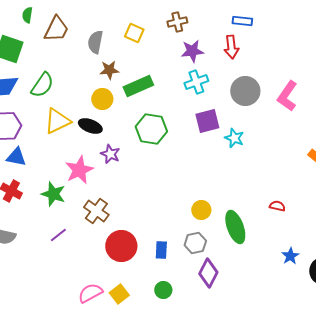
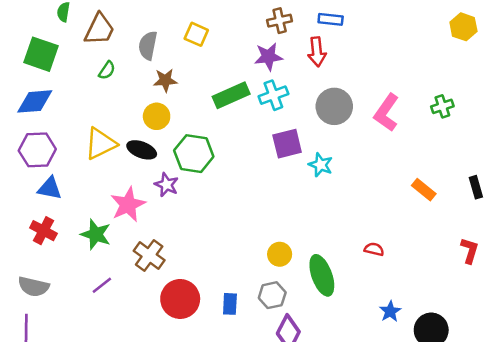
brown cross: (177, 22) -> (280, 21), moved
green semicircle: (42, 85) -> (107, 70), moved, size x0.6
green rectangle: (138, 86) -> (231, 95), moved
green hexagon: (151, 129) -> (194, 154), moved

